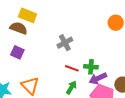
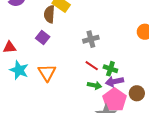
brown semicircle: (19, 28) -> (49, 14), turned -120
green arrow: (71, 87) -> (95, 85), moved, turned 56

